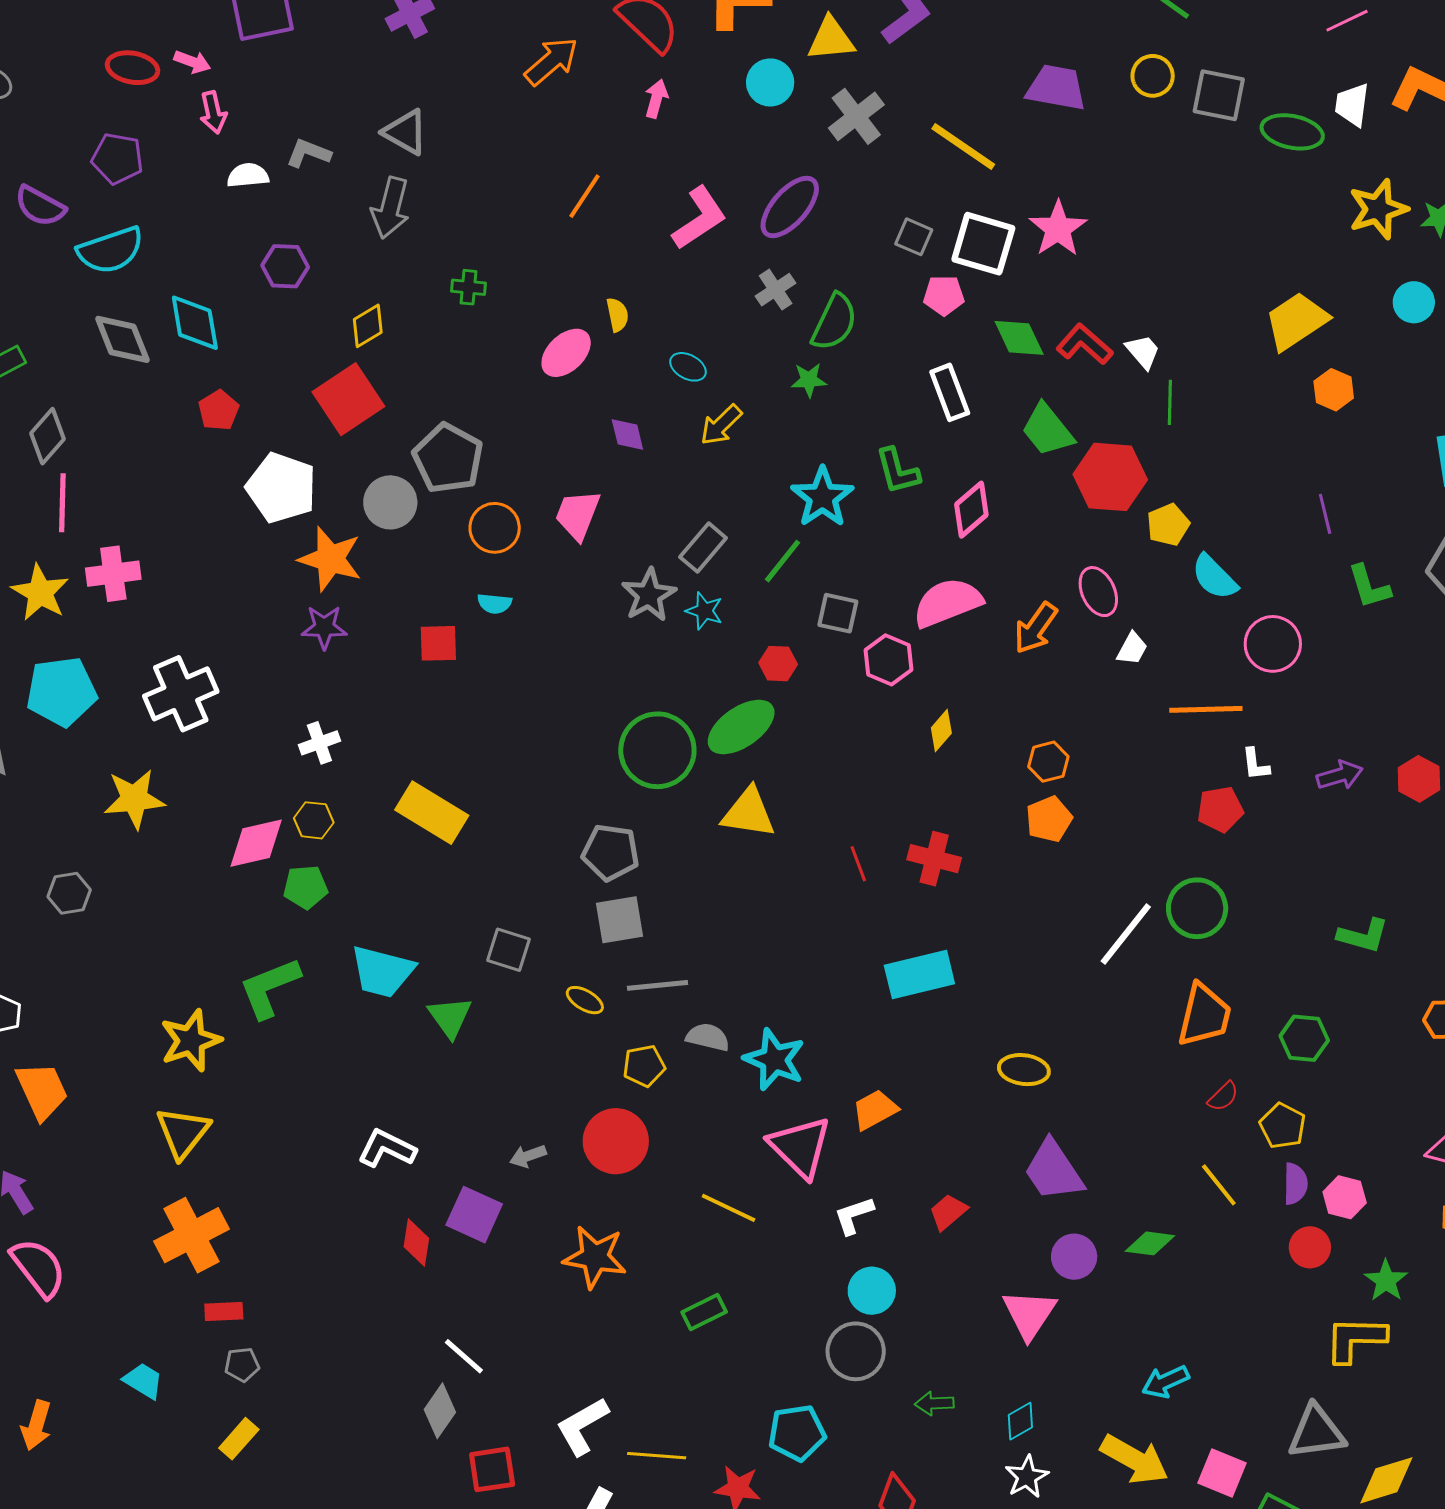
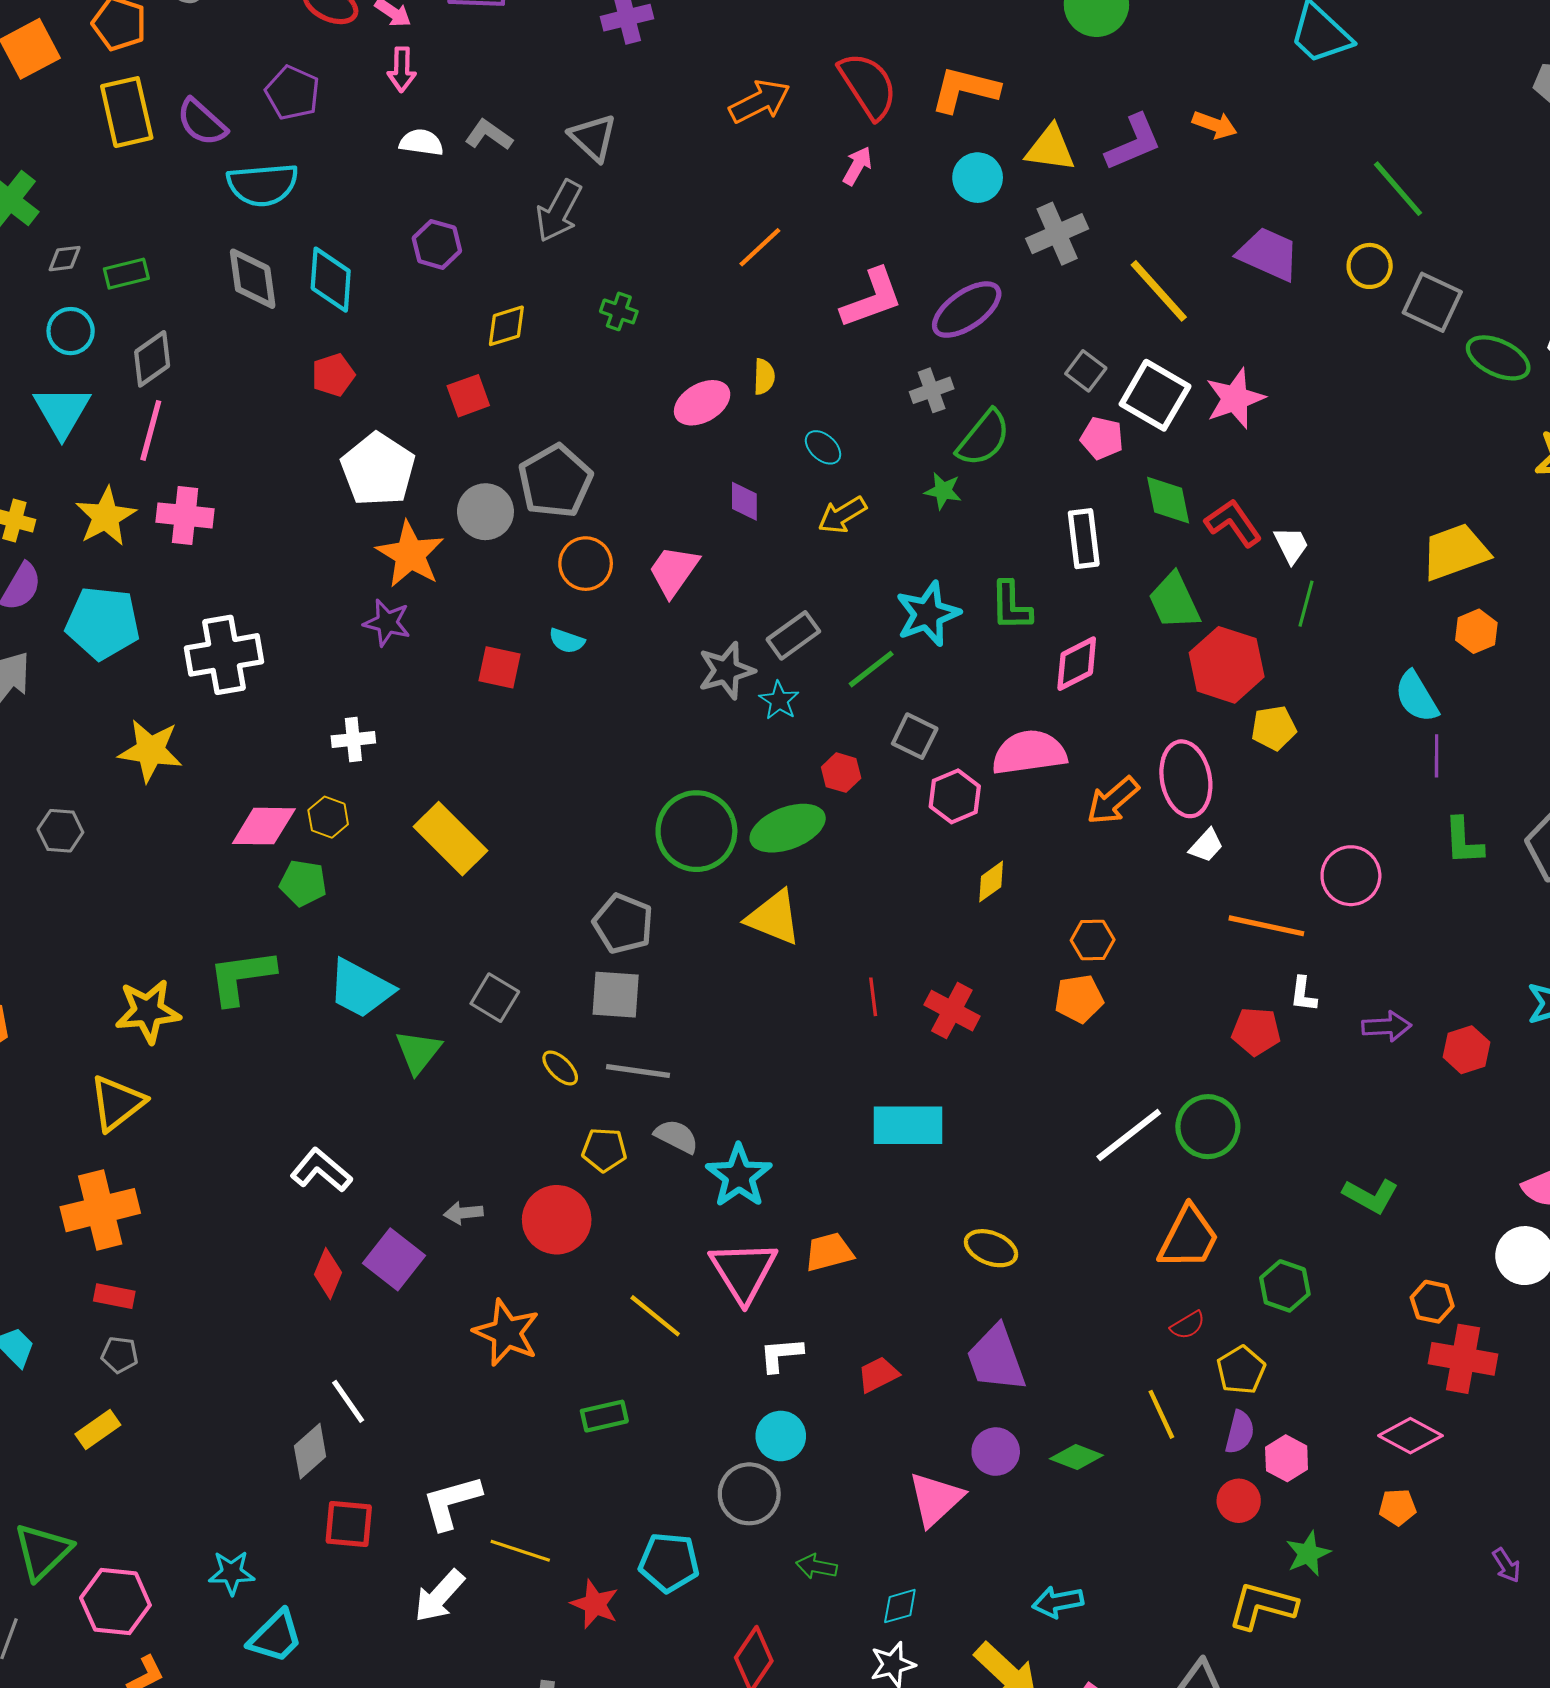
red square: (348, 399) -> (468, 396), size x0.6
cyan semicircle: (1214, 577) -> (1417, 697), moved
pink ellipse: (1098, 592) -> (1186, 779), size x1.4

